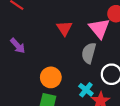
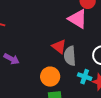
red triangle: (64, 28) -> (59, 47), moved
gray semicircle: (89, 53) -> (70, 56), moved

